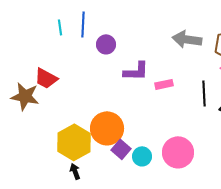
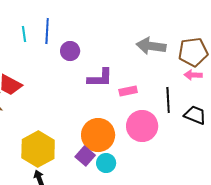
orange circle: (107, 128) -> (98, 135), moved
pink circle: (178, 152) -> (142, 126), moved

